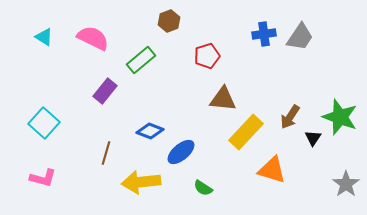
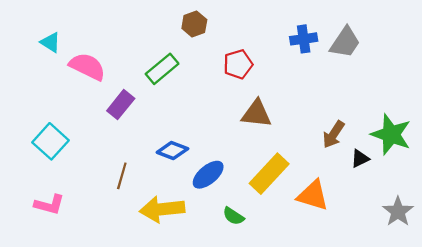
pink semicircle: (93, 38) -> (87, 67), moved
yellow rectangle: (246, 132) -> (269, 174), moved
black triangle: (313, 138) -> (360, 159), turned 30

